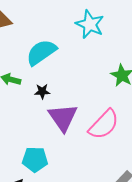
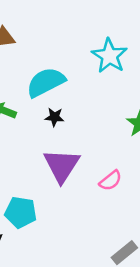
black star: (42, 91) -> (54, 117), moved
pink semicircle: (104, 124) -> (111, 181), size x0.6

